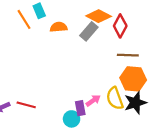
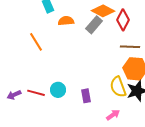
orange line: (24, 19) -> (36, 42), moved
pink arrow: (93, 101) -> (113, 115), moved
cyan circle: (72, 119) -> (58, 90), moved

